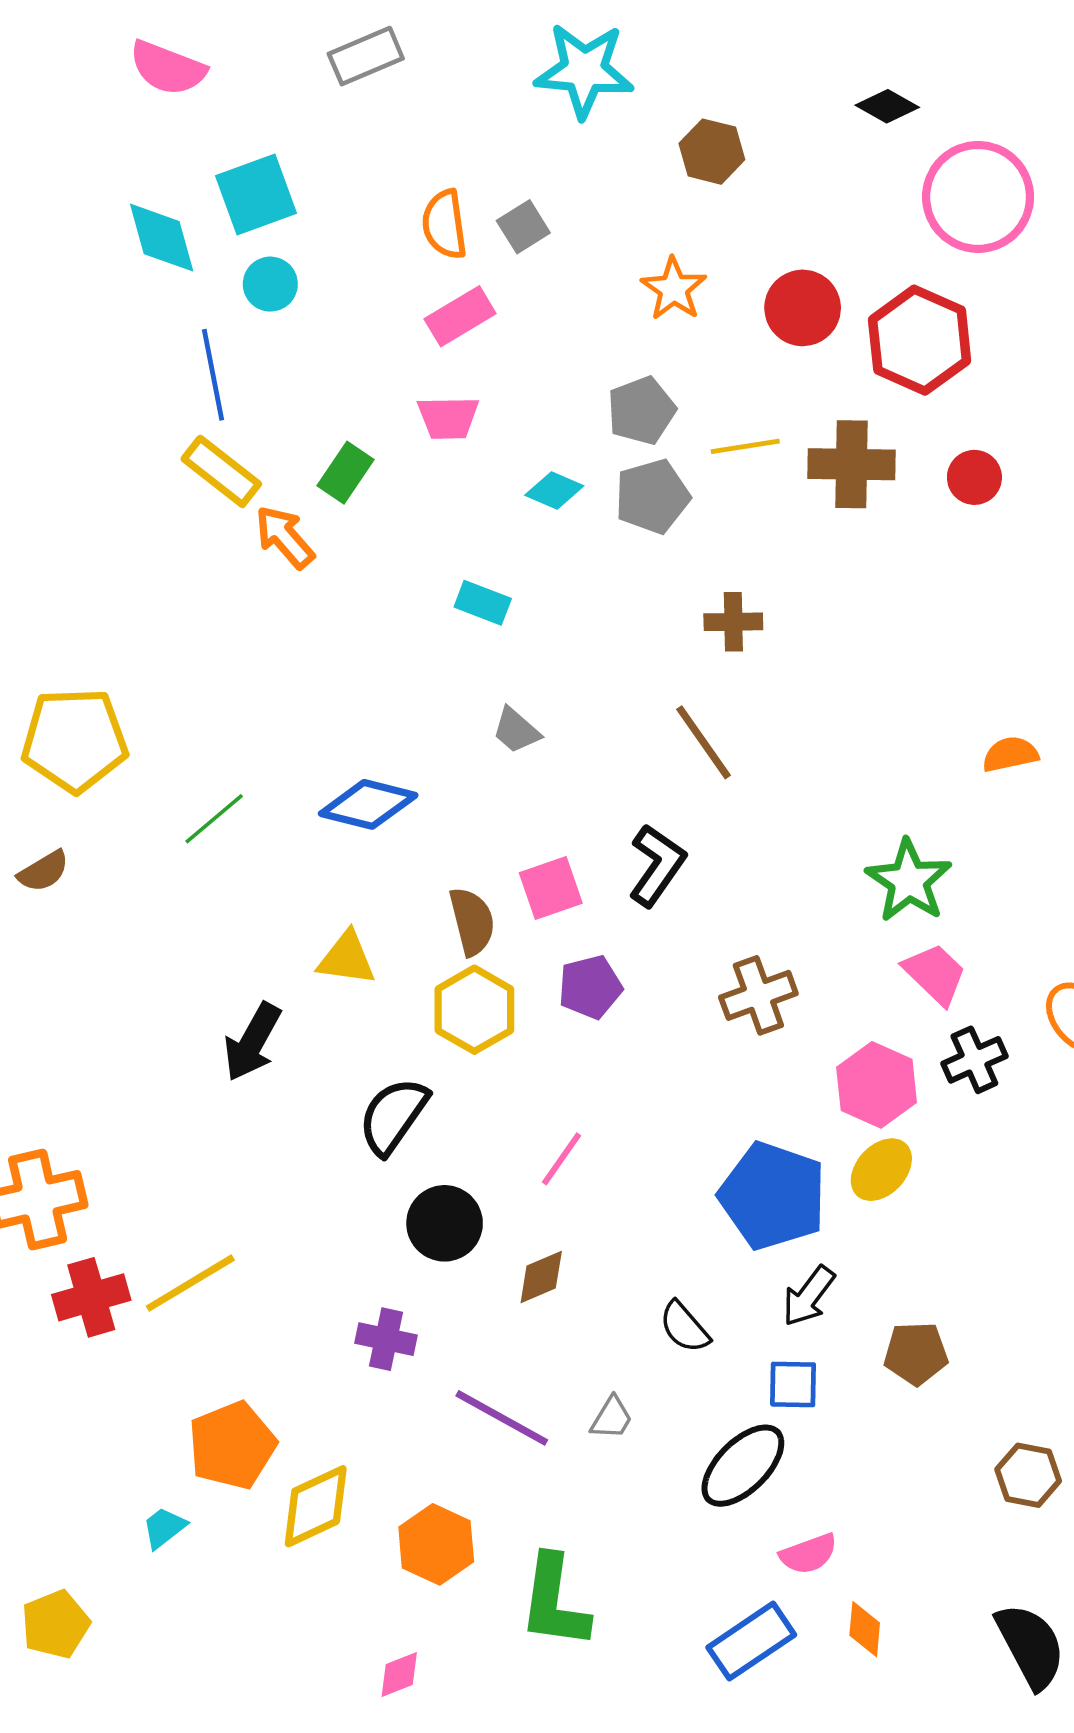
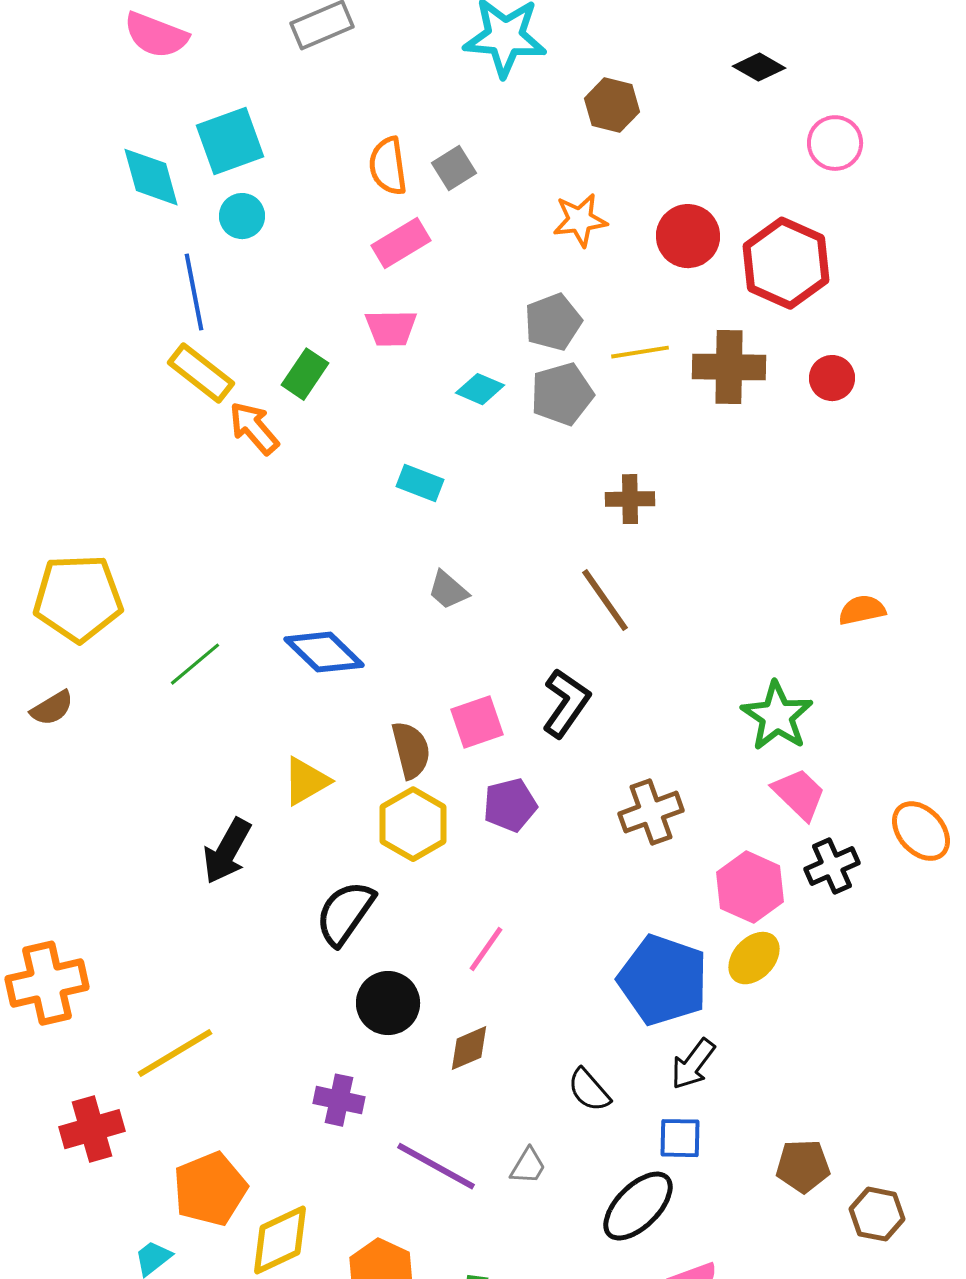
pink circle: (978, 197) -> (835, 143), size x0.6
orange star: (674, 289) -> (580, 220), turned 30
blue diamond: (368, 804) -> (324, 652), turned 30
yellow triangle: (347, 958) -> (306, 781), turned -38
red cross: (91, 1297) -> (92, 1129), moved
brown pentagon: (916, 1353) -> (803, 1166), moved

